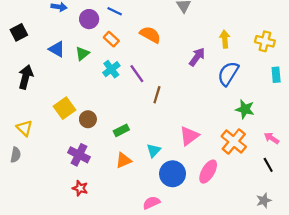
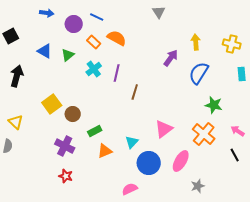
orange semicircle: (150, 35) -> (117, 38), moved
purple line: (137, 74) -> (117, 73), turned 48
green rectangle: (121, 130) -> (95, 131), moved
gray star: (264, 200) -> (198, 186), moved

